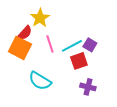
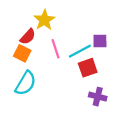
purple square: (90, 45) -> (100, 41), moved, turned -32
orange square: (20, 48) -> (22, 53), size x0.7
cyan semicircle: (40, 81) -> (26, 83), moved, turned -90

